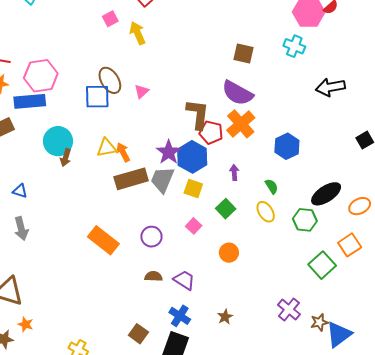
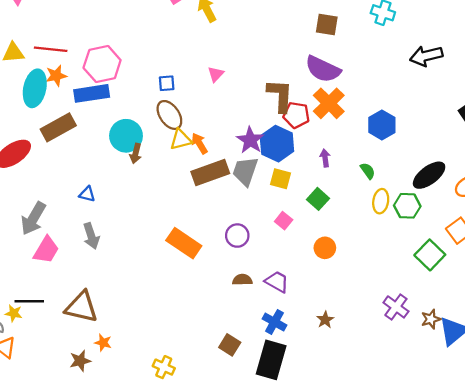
brown ellipse: (110, 80) -> (169, 115), moved
blue square: (97, 97) -> (167, 83), size x0.6
yellow ellipse: (266, 212) -> (381, 201), moved, turned 45

